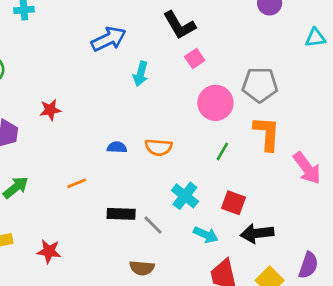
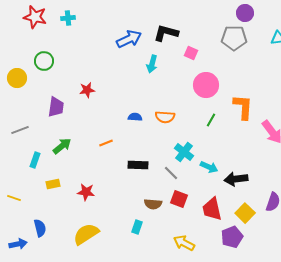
black L-shape: (179, 25) -> (166, 33), moved, turned 135
pink square: (195, 58) -> (191, 53), turned -32
gray pentagon: (260, 85) -> (234, 38), moved
red square: (233, 203) -> (179, 199), moved
gray line: (153, 225) -> (171, 173), moved
cyan arrow: (206, 235) -> (209, 167), moved

